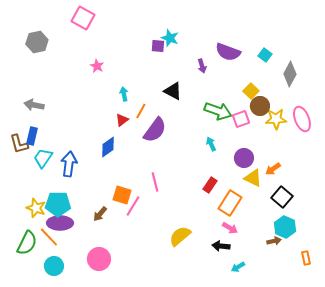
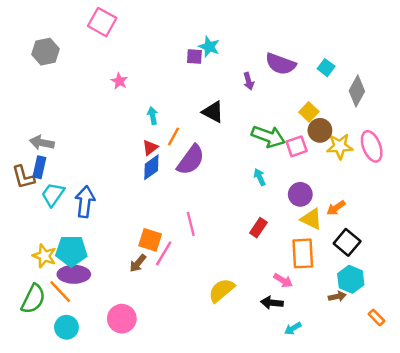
gray arrow: (34, 105) -> (42, 143), moved
blue diamond: (108, 147) -> (151, 167), moved
orange rectangle: (230, 203) -> (303, 253), moved, turned -35
brown arrow: (100, 214) -> (138, 263), moved
orange rectangle: (306, 258) -> (377, 317), turned -32

